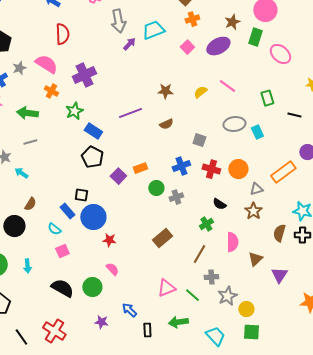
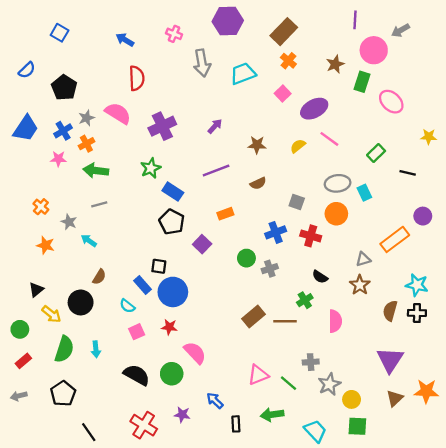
orange cross: (192, 19) -> (288, 61), turned -32
purple arrow: (129, 44) -> (215, 126), moved
purple ellipse: (218, 46) -> (314, 109), moved
orange cross: (51, 91) -> (86, 144), moved, turned 32
green rectangle: (267, 98) -> (376, 153), turned 63
orange rectangle: (140, 168) -> (225, 214), moved
orange circle: (238, 169) -> (336, 214), moved
red star: (109, 240) -> (169, 327), moved
brown line: (199, 254) -> (285, 321), moved, turned 60
brown triangle: (255, 259) -> (395, 398), moved
pink semicircle: (112, 269) -> (195, 353), size x1.5
purple triangle: (279, 275) -> (390, 360), size x1.4
red cross: (54, 331) -> (144, 425), moved

